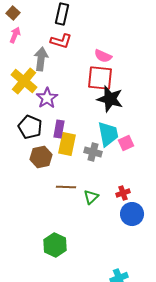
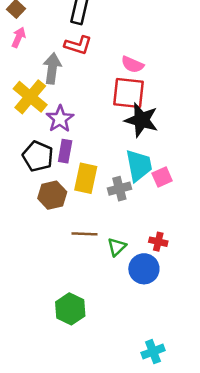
purple rectangle: (59, 129) -> (65, 151), moved
gray cross: (93, 152) -> (119, 189), turned -30
red cross: (123, 193) -> (158, 242), turned 32
blue circle: (132, 214) -> (144, 269), moved

